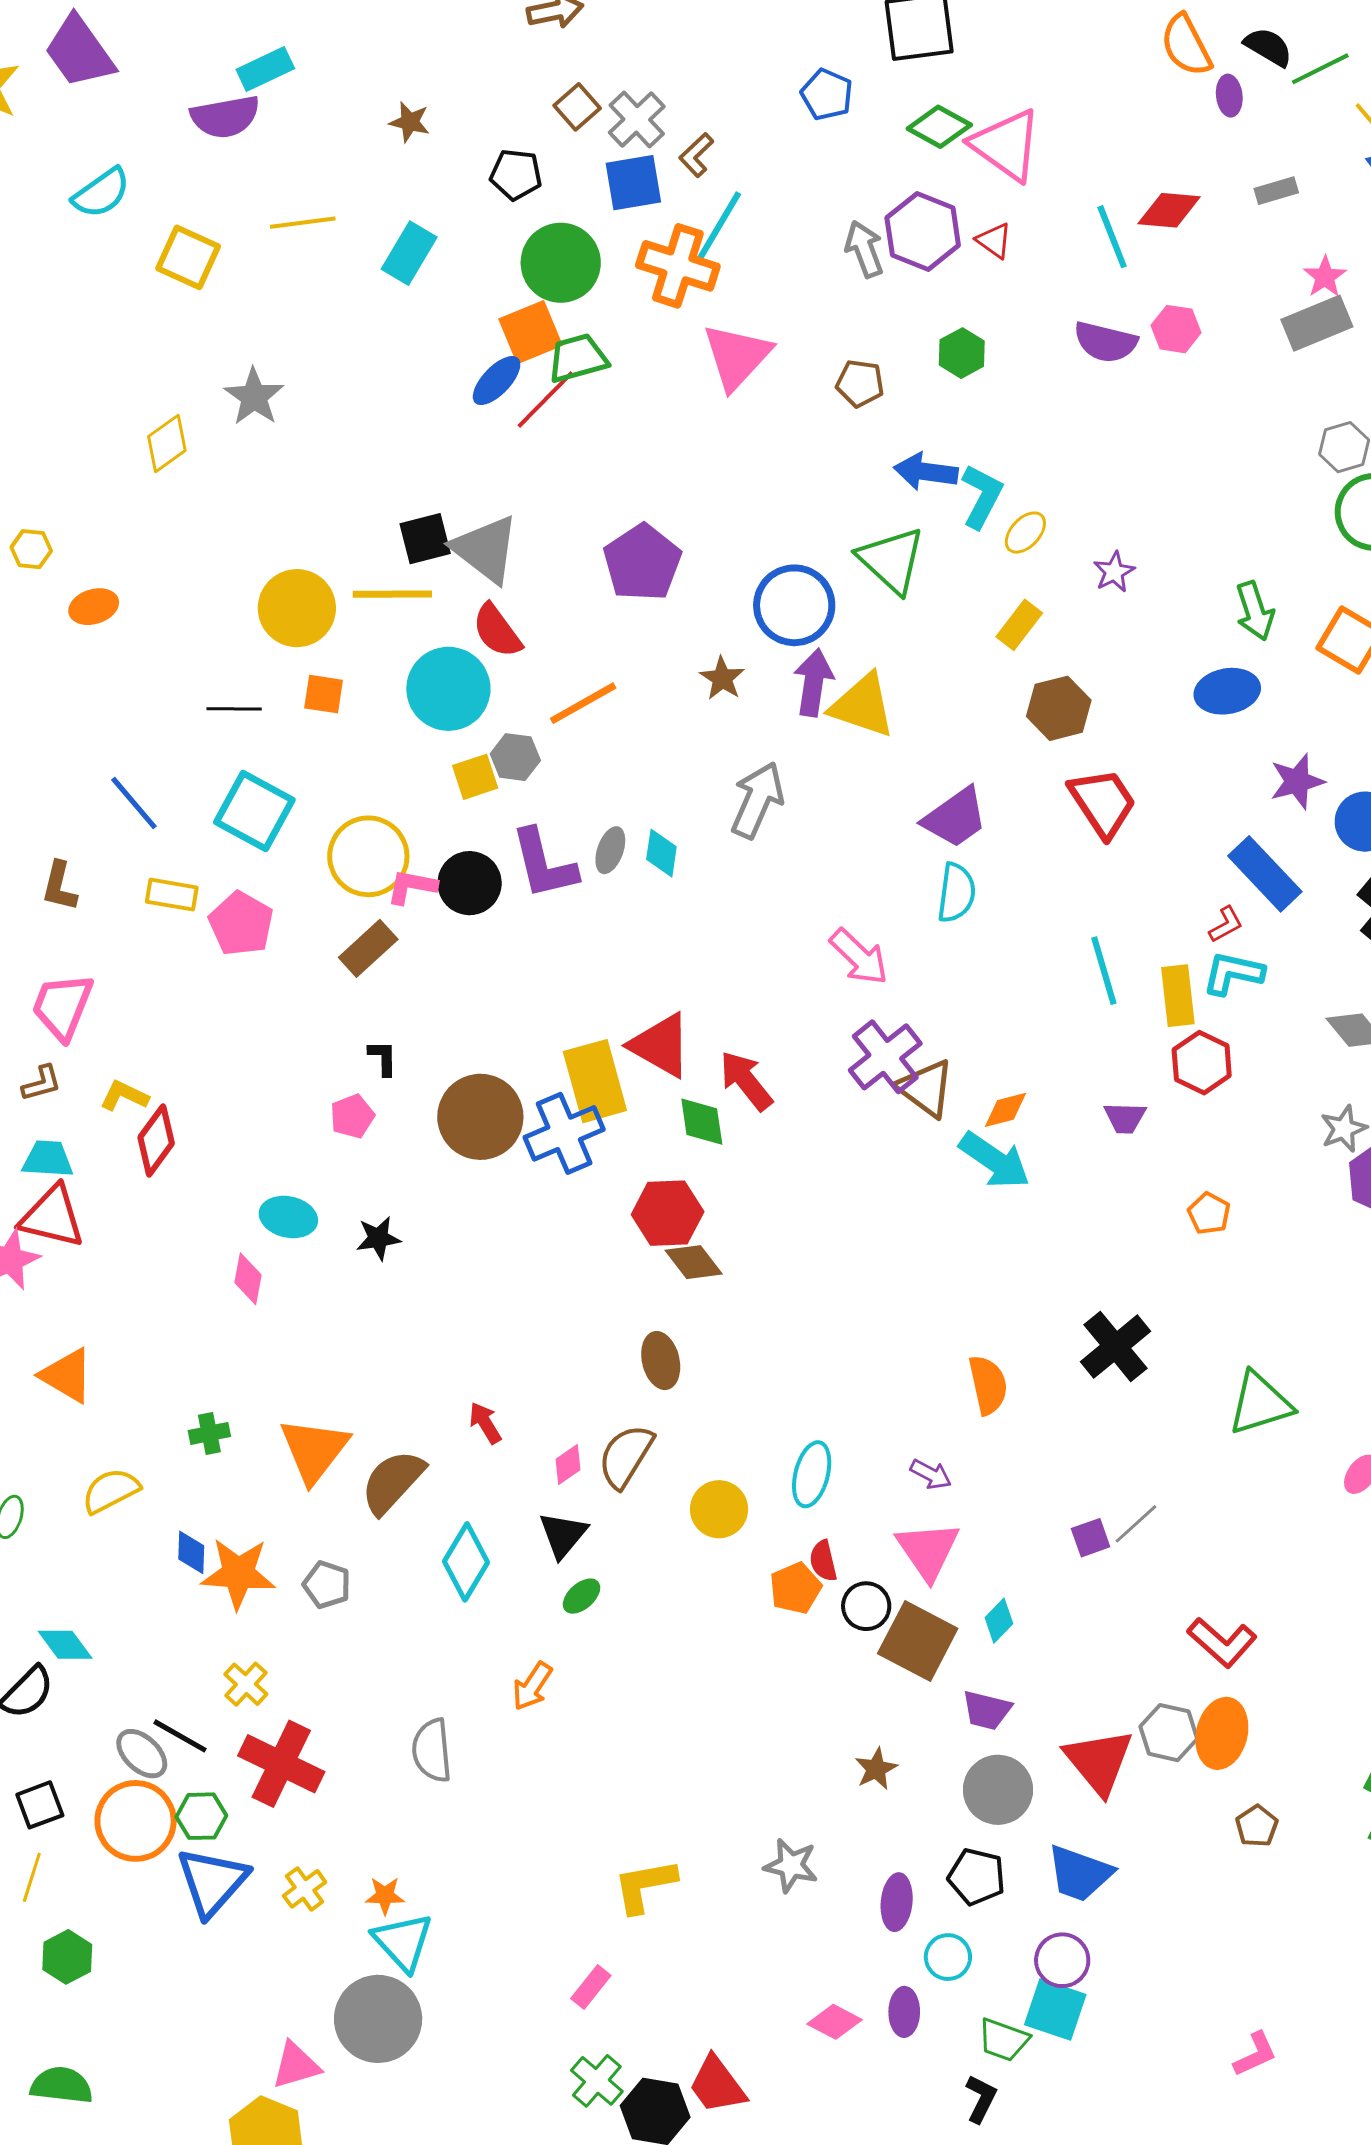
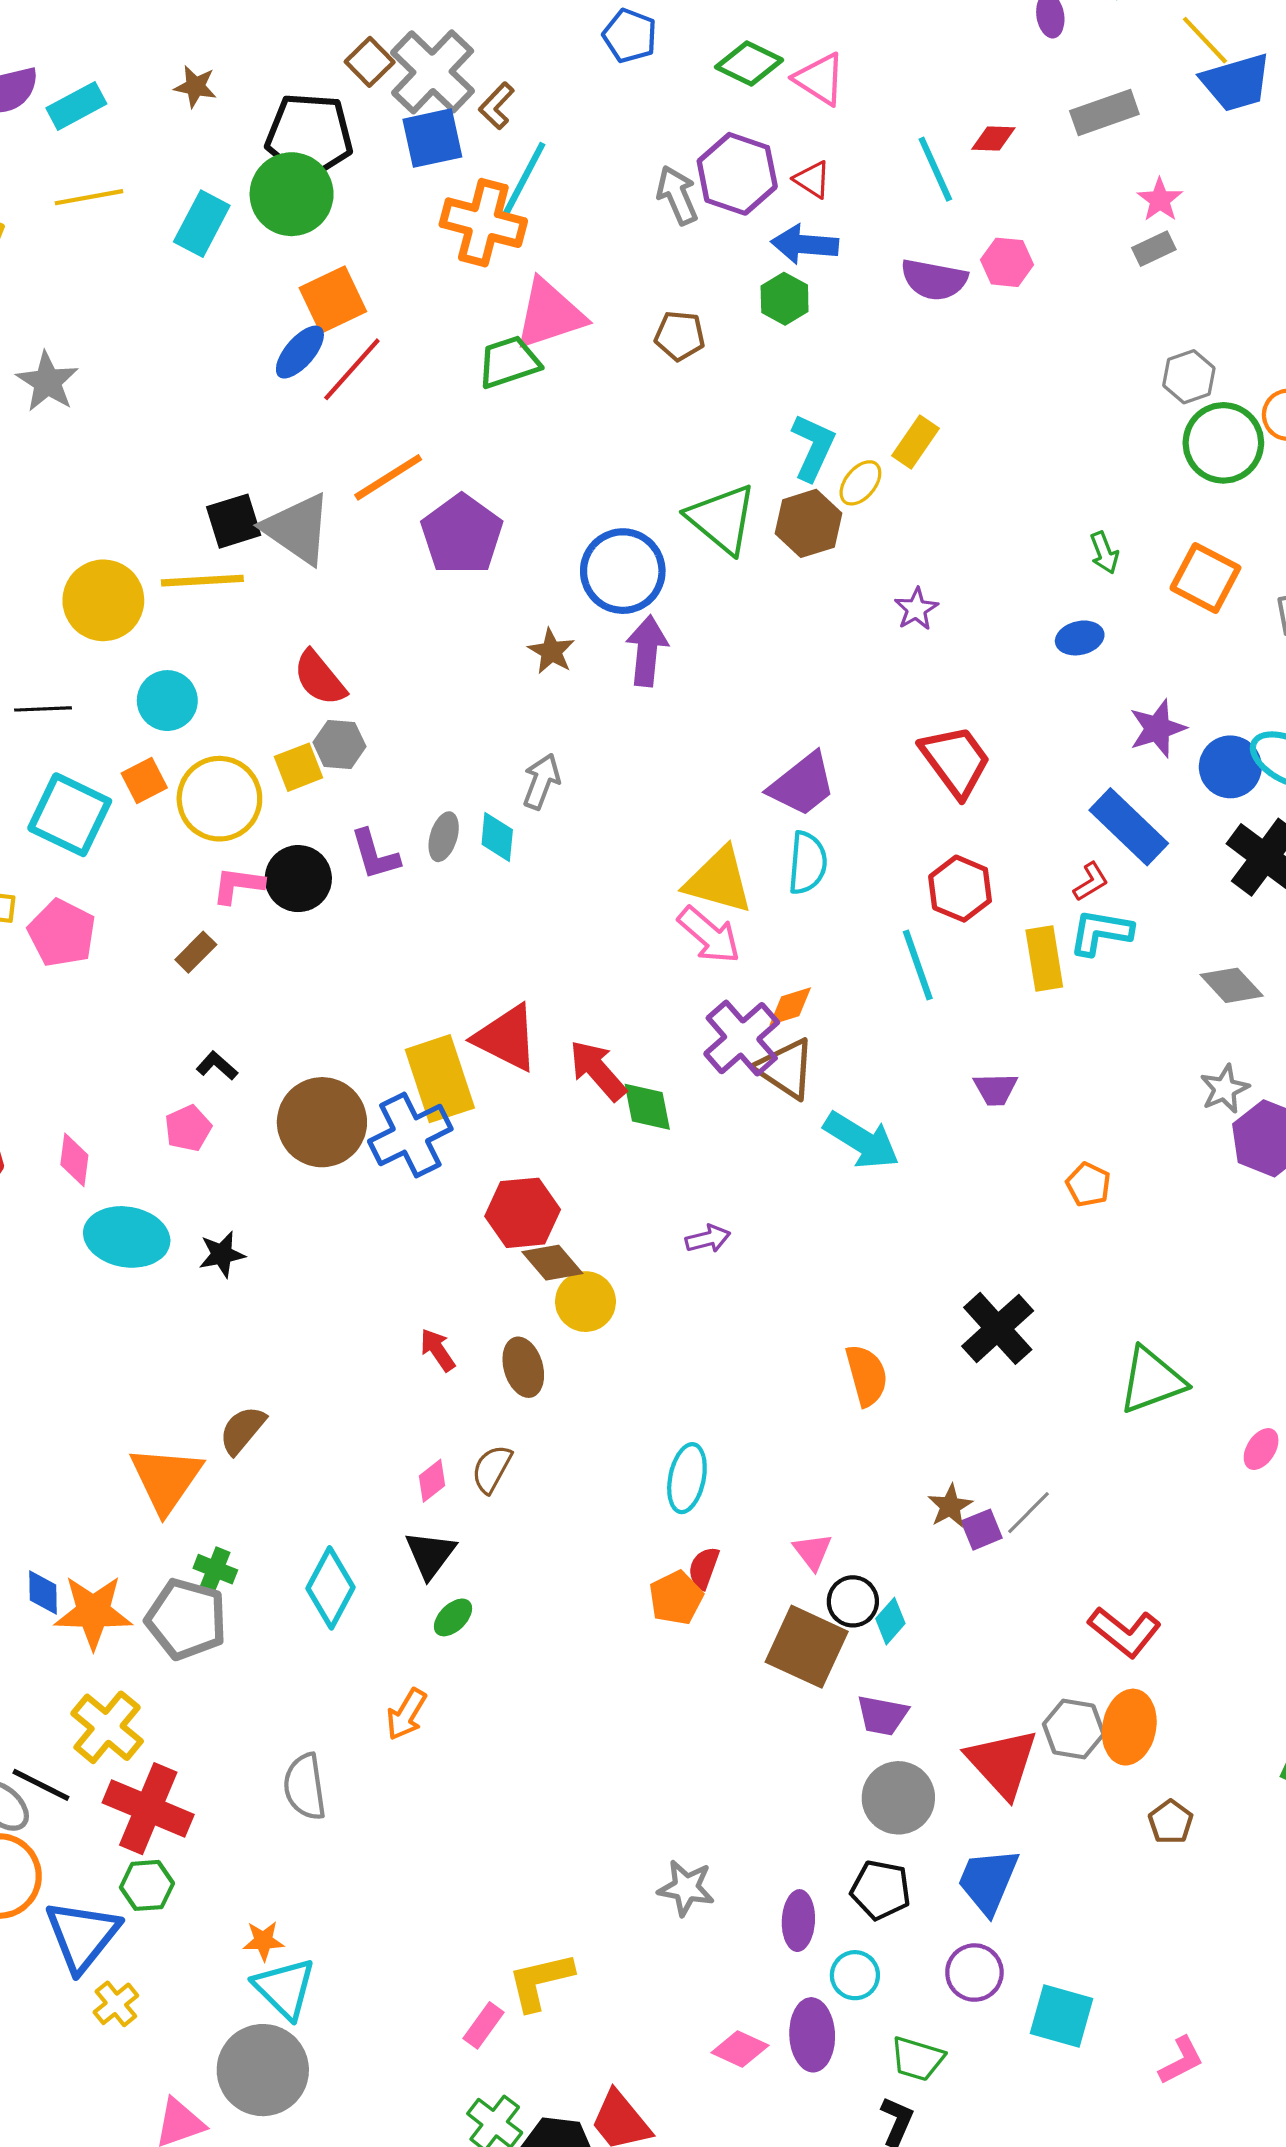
cyan rectangle: (265, 69) -> (76, 106), moved
gray cross: (637, 119) -> (433, 72), size x1.4
pink triangle: (1006, 145) -> (820, 79), size x0.7
black pentagon: (516, 175) -> (309, 136), size x1.6
gray rectangle: (1276, 191) -> (1104, 112), size x1.5
red diamond: (1169, 210) -> (993, 139), size x0.7
green circle: (561, 263) -> (292, 194), moved
gray rectangle: (1317, 323) -> (1154, 249), size x0.6
pink triangle: (737, 356) -> (550, 314), turned 32
green trapezoid: (578, 358) -> (509, 362), moved
blue arrow: (926, 472) -> (805, 244), moved
purple star: (1114, 572) -> (916, 609), moved
green arrow: (1255, 611) -> (1104, 553), size x0.7
yellow rectangle: (1019, 625) -> (915, 442), moved
red semicircle: (497, 631) -> (320, 678), moved
cyan circle: (448, 689) -> (167, 701), moved, size x0.7
blue ellipse: (1227, 691) -> (1080, 638), size x0.7
orange square: (324, 694) -> (144, 780), moved, turned -33
orange line: (583, 703) -> (388, 477), moved
yellow triangle: (862, 706) -> (719, 881), moved
brown hexagon: (1059, 708) -> (809, 523), moved
gray arrow: (757, 800) -> (541, 781), moved, size x0.7
yellow circle: (368, 856) -> (219, 799), moved
purple L-shape: (544, 864) -> (375, 855), size x0.7
brown rectangle: (368, 948) -> (196, 952), size x0.7
cyan line: (1104, 971) -> (918, 965), moved
black L-shape: (383, 1058) -> (217, 1066), turned -45
red hexagon: (1202, 1063) -> (960, 889), moved
orange diamond: (1006, 1110) -> (790, 1006), moved
green diamond: (702, 1122) -> (647, 1107), moved
cyan ellipse: (288, 1217) -> (127, 1237), size x1.4
pink diamond: (248, 1279) -> (74, 1160), moved
red arrow: (485, 1423) -> (438, 1350), moved
green cross: (209, 1433) -> (215, 1569), moved, turned 36
brown semicircle: (626, 1456) -> (492, 1469), size x0.7
purple arrow: (931, 1474) -> (708, 1239), moved, turned -39
brown semicircle: (393, 1482) -> (242, 1430), moved, size x0.7
yellow circle: (719, 1509) -> (585, 1302), moved
pink triangle: (928, 1551) -> (812, 1552), size x0.6
red semicircle: (823, 1561) -> (704, 1568), turned 36
gray pentagon: (327, 1585) -> (186, 1619), size x1.6
black circle: (866, 1606) -> (853, 1601), moved
yellow cross: (246, 1684) -> (107, 1727), size x1.5
brown star: (876, 1769) -> (950, 1506), moved
green hexagon: (201, 1816) -> (147, 1885), moved
blue trapezoid: (1080, 1873) -> (988, 1881), turned 96
yellow L-shape: (645, 1886) -> (540, 1981), moved
yellow cross: (305, 1889) -> (116, 2004), moved
cyan square: (1055, 2010) -> (1061, 2016), moved
purple ellipse: (904, 2012) -> (812, 2035), size x1.4

